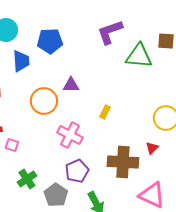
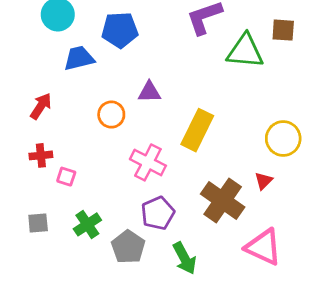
blue trapezoid: (21, 61) -> (79, 58), turned -100
orange circle: (44, 101) -> (111, 115), size x0.7
yellow rectangle: (105, 112) -> (197, 130), size x2.0
brown cross: (123, 162) -> (223, 200), turned 32

